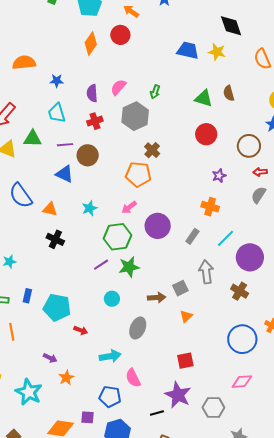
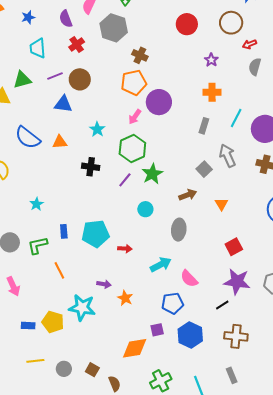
cyan trapezoid: (57, 113) -> (38, 48), turned 30
purple circle: (158, 226) -> (159, 102), moved
black cross: (55, 239) -> (91, 167), moved
gray square: (180, 288) -> (204, 169), moved
cyan star: (29, 392) -> (82, 308), moved

